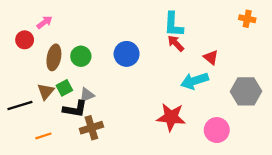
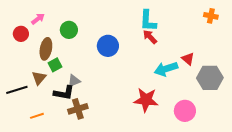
green circle: (81, 56) -> (69, 30), moved
red triangle: (211, 57) -> (188, 59), moved
green square: (64, 88) -> (55, 65), moved

